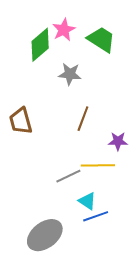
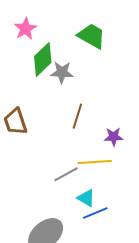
pink star: (64, 30) -> (25, 29), moved
green diamond: (40, 45) -> (43, 59), moved

